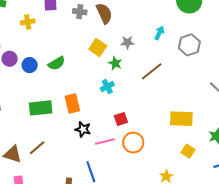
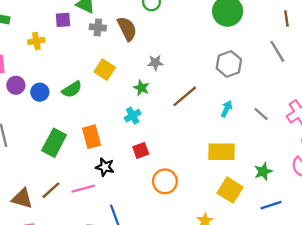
cyan arrow: (159, 33) -> (227, 109), moved
yellow square: (98, 48) -> (105, 70), moved
green rectangle: (41, 108) -> (54, 143), turned -55
red square: (121, 119) -> (141, 150), moved
pink line: (105, 141) -> (83, 189), moved
yellow square: (188, 151) -> (230, 190), size x1.5

